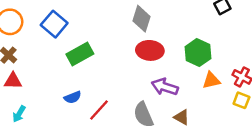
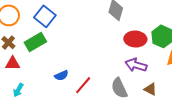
red ellipse: (150, 50) -> (135, 39), moved
green rectangle: (80, 54) -> (35, 42), moved

